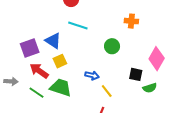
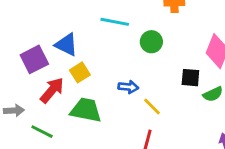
cyan line: (78, 25) -> (115, 22), moved
red arrow: (39, 71) -> (52, 90), turned 102
green line: (37, 93) -> (42, 132), moved

